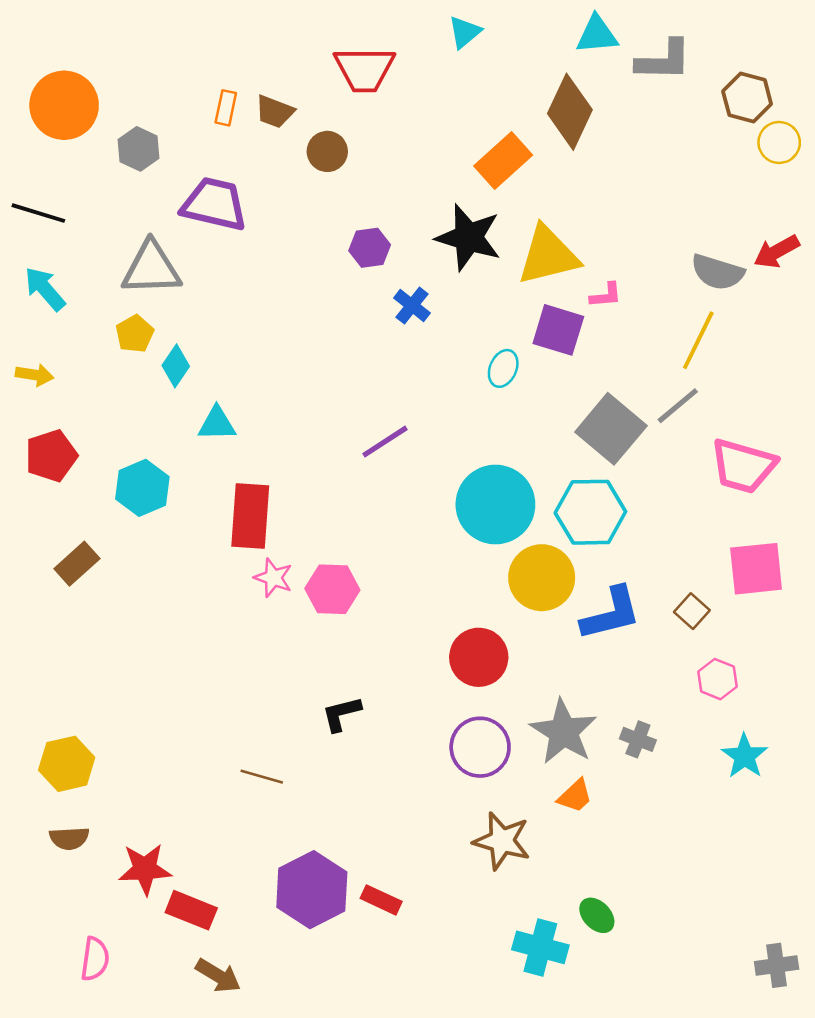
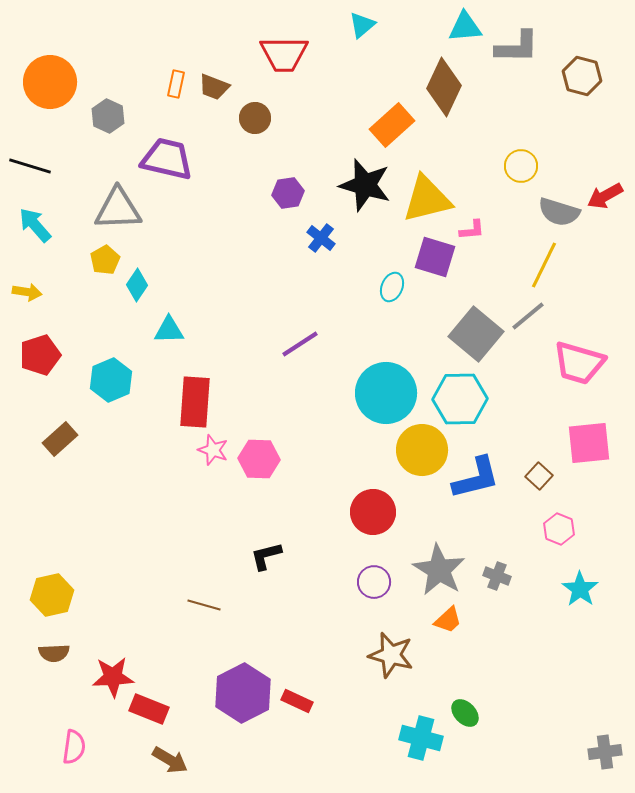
yellow circle: (779, 142) -> (521, 166), moved
purple circle: (480, 747) -> (374, 582), size x0.7

